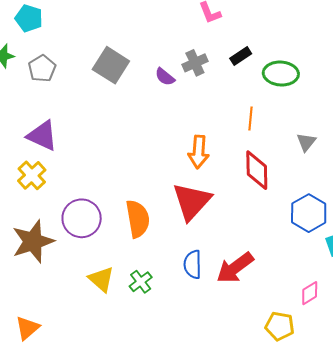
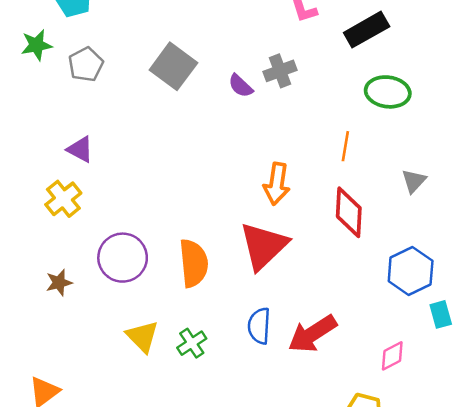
black rectangle: (241, 56) -> (367, 30), moved, size x1.6
purple triangle: (42, 136) -> (80, 149), size x0.7
brown star: (33, 241) -> (59, 283), size x0.5
pink diamond: (310, 293) -> (392, 356), moved

